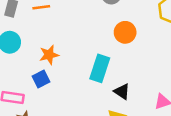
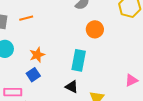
black triangle: (122, 92) -> (72, 87), moved

